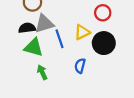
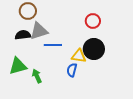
yellow triangle: (82, 32) -> (79, 56), moved, turned 35
blue line: (59, 39) -> (53, 45), turned -72
green triangle: (34, 47) -> (18, 66), moved, turned -30

